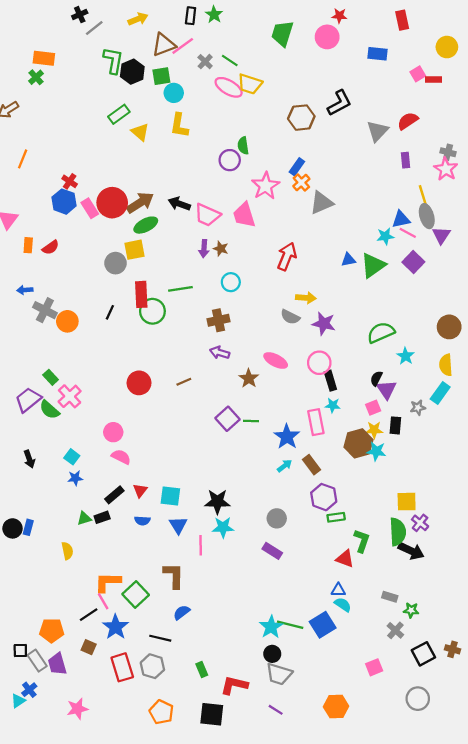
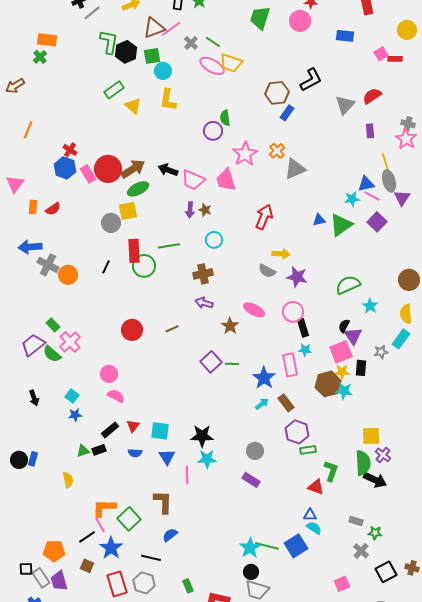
blue rectangle: (297, 167) -> (287, 113), moved
blue arrow: (25, 290) -> (30, 247), size x1.6
pink square: (373, 408) -> (341, 352), size x1.6

